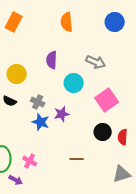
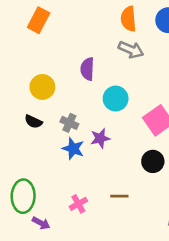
orange semicircle: (67, 22) -> (128, 19), moved
gray arrow: (96, 62) -> (131, 50), moved
pink cross: (30, 161) -> (78, 204), moved, turned 32

